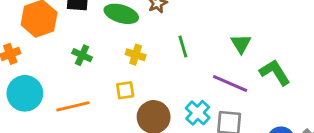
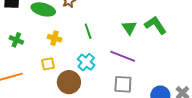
green L-shape: (275, 72) -> (155, 25), moved
cyan cross: (198, 113) -> (86, 62), moved

